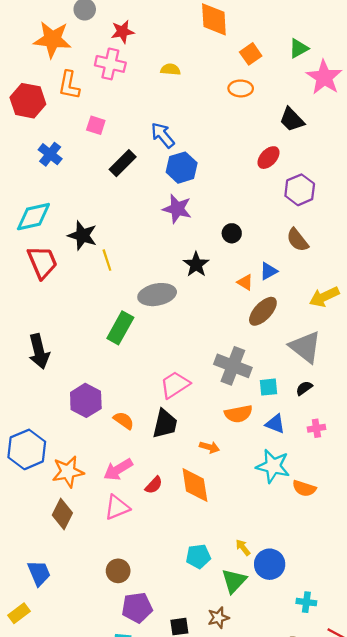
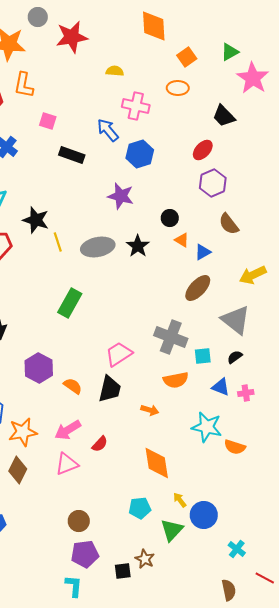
red star: (123, 32) -> (72, 37), size x1.5
pink cross: (110, 64) -> (136, 106), moved
black rectangle: (123, 163) -> (72, 155), turned 65
blue hexagon: (182, 168) -> (140, 154), moved
purple hexagon: (300, 190) -> (213, 183), moved
orange triangle: (245, 282) -> (182, 240), moved
gray ellipse: (157, 295) -> (98, 247), moved
blue triangle: (275, 424) -> (221, 387), moved
orange diamond: (195, 485) -> (157, 463), moved
brown circle: (118, 571) -> (79, 521), moved
cyan cross: (306, 602) -> (237, 549), turned 30
brown star: (218, 618) -> (145, 559), moved, turned -30

